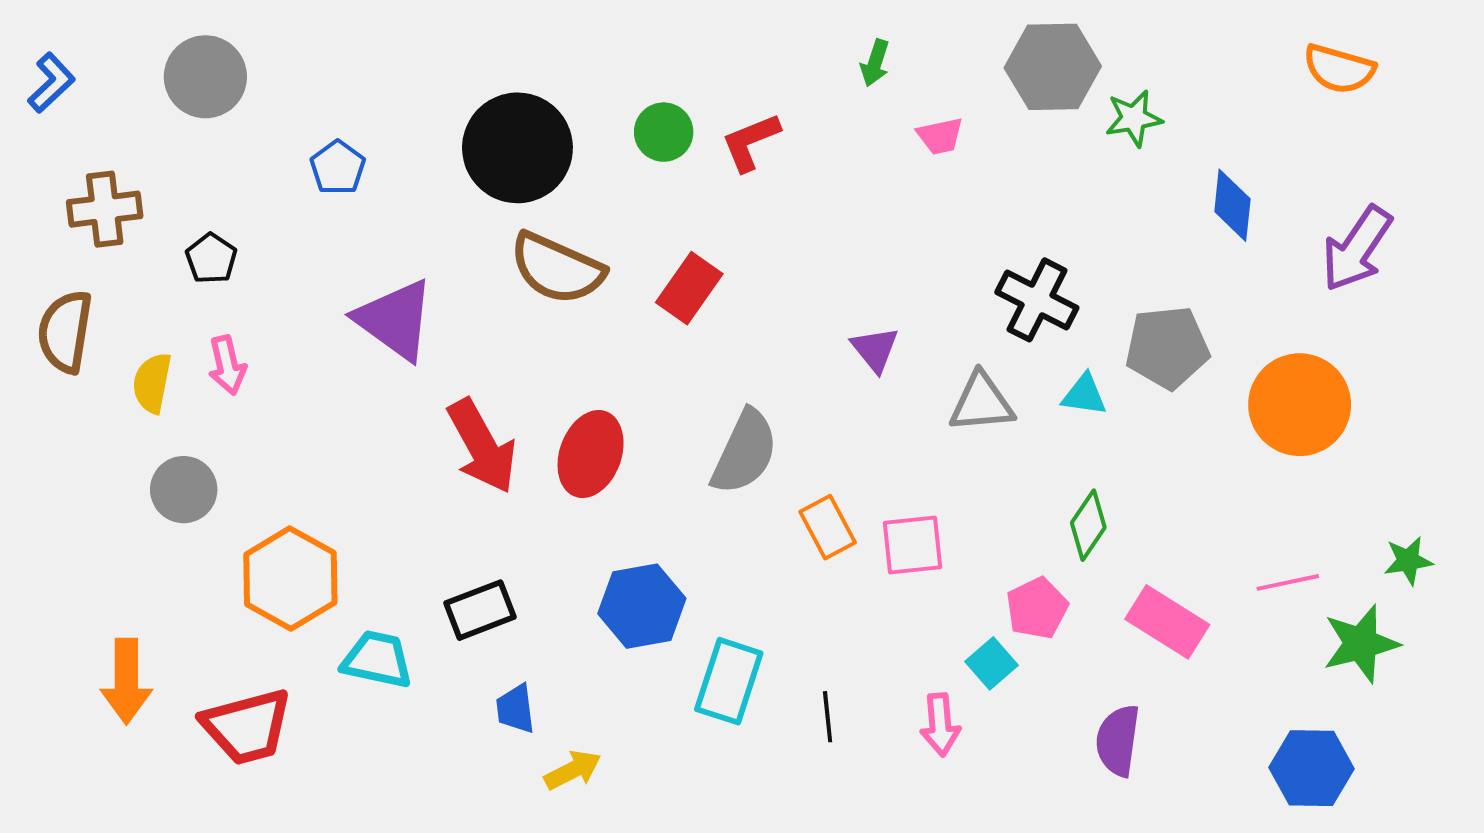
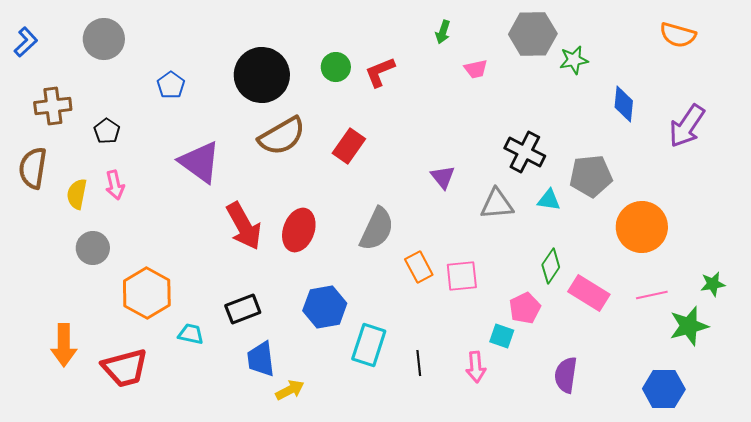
brown semicircle: (557, 268) -> (282, 136), turned -54
orange circle: (1300, 405) -> (642, 227), moved
pink rectangle: (1167, 622) -> (589, 293), moved
cyan trapezoid: (377, 659) -> (191, 334), size x0.7
cyan square: (991, 663) -> (502, 336), turned -30
blue trapezoid: (515, 709) -> (261, 359), size x1.4

